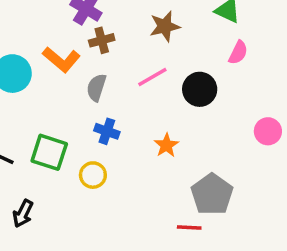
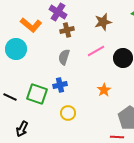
orange L-shape: (61, 60) -> (31, 25), moved
blue cross: (107, 131) -> (60, 85), moved, turned -32
yellow circle: (93, 175) -> (68, 113), moved

